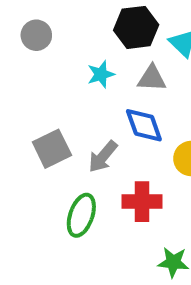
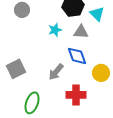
gray square: (52, 149) -> (16, 69), moved
green ellipse: (81, 215) -> (32, 103), moved

